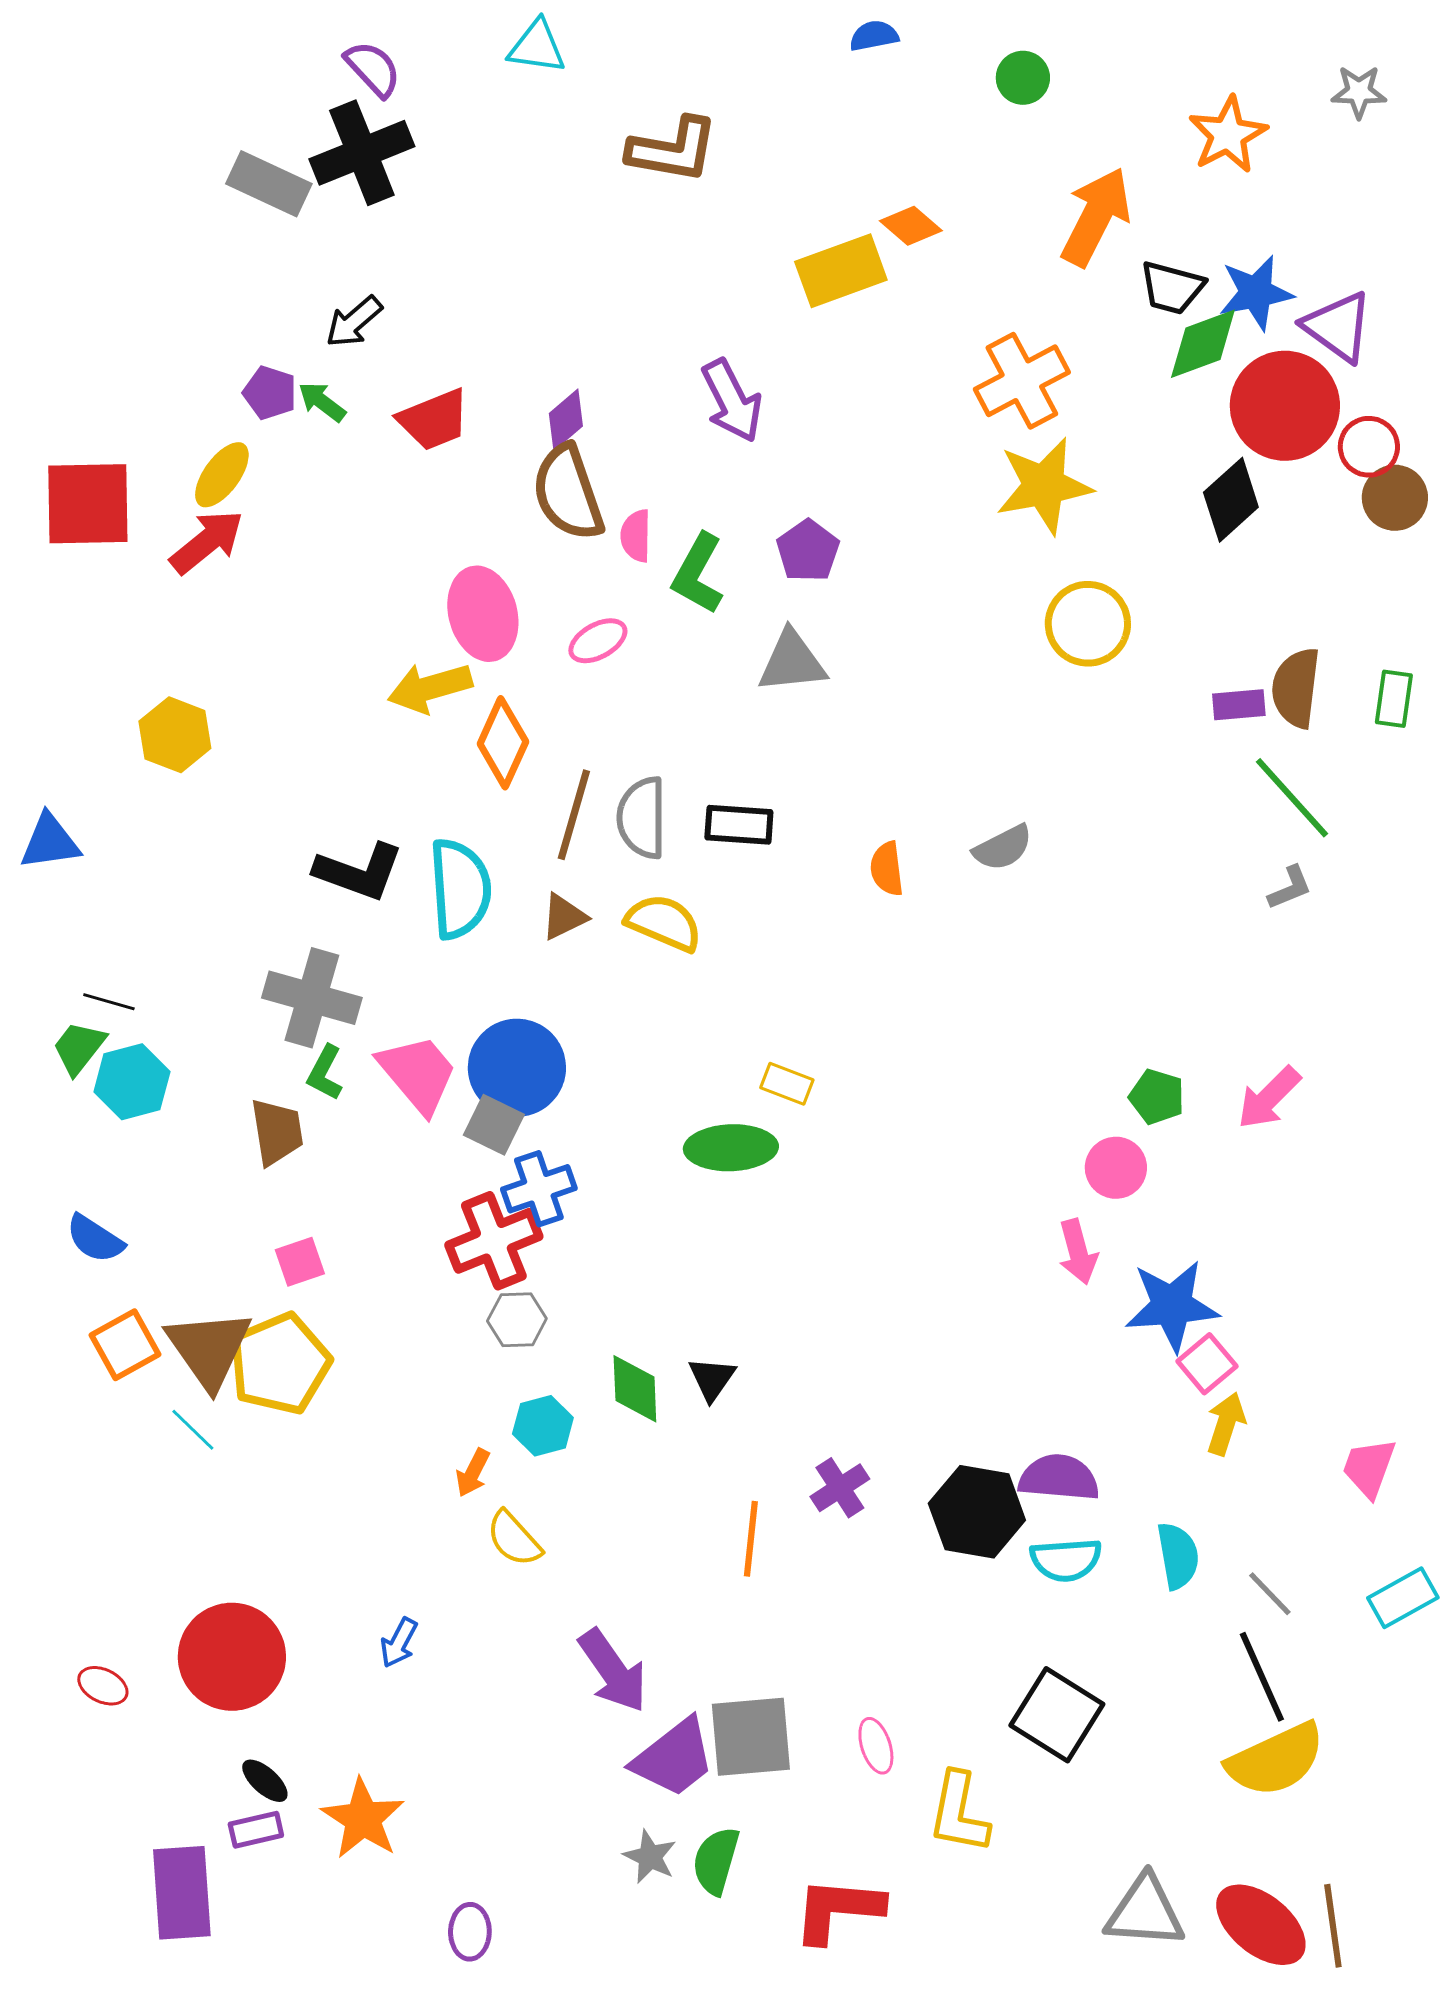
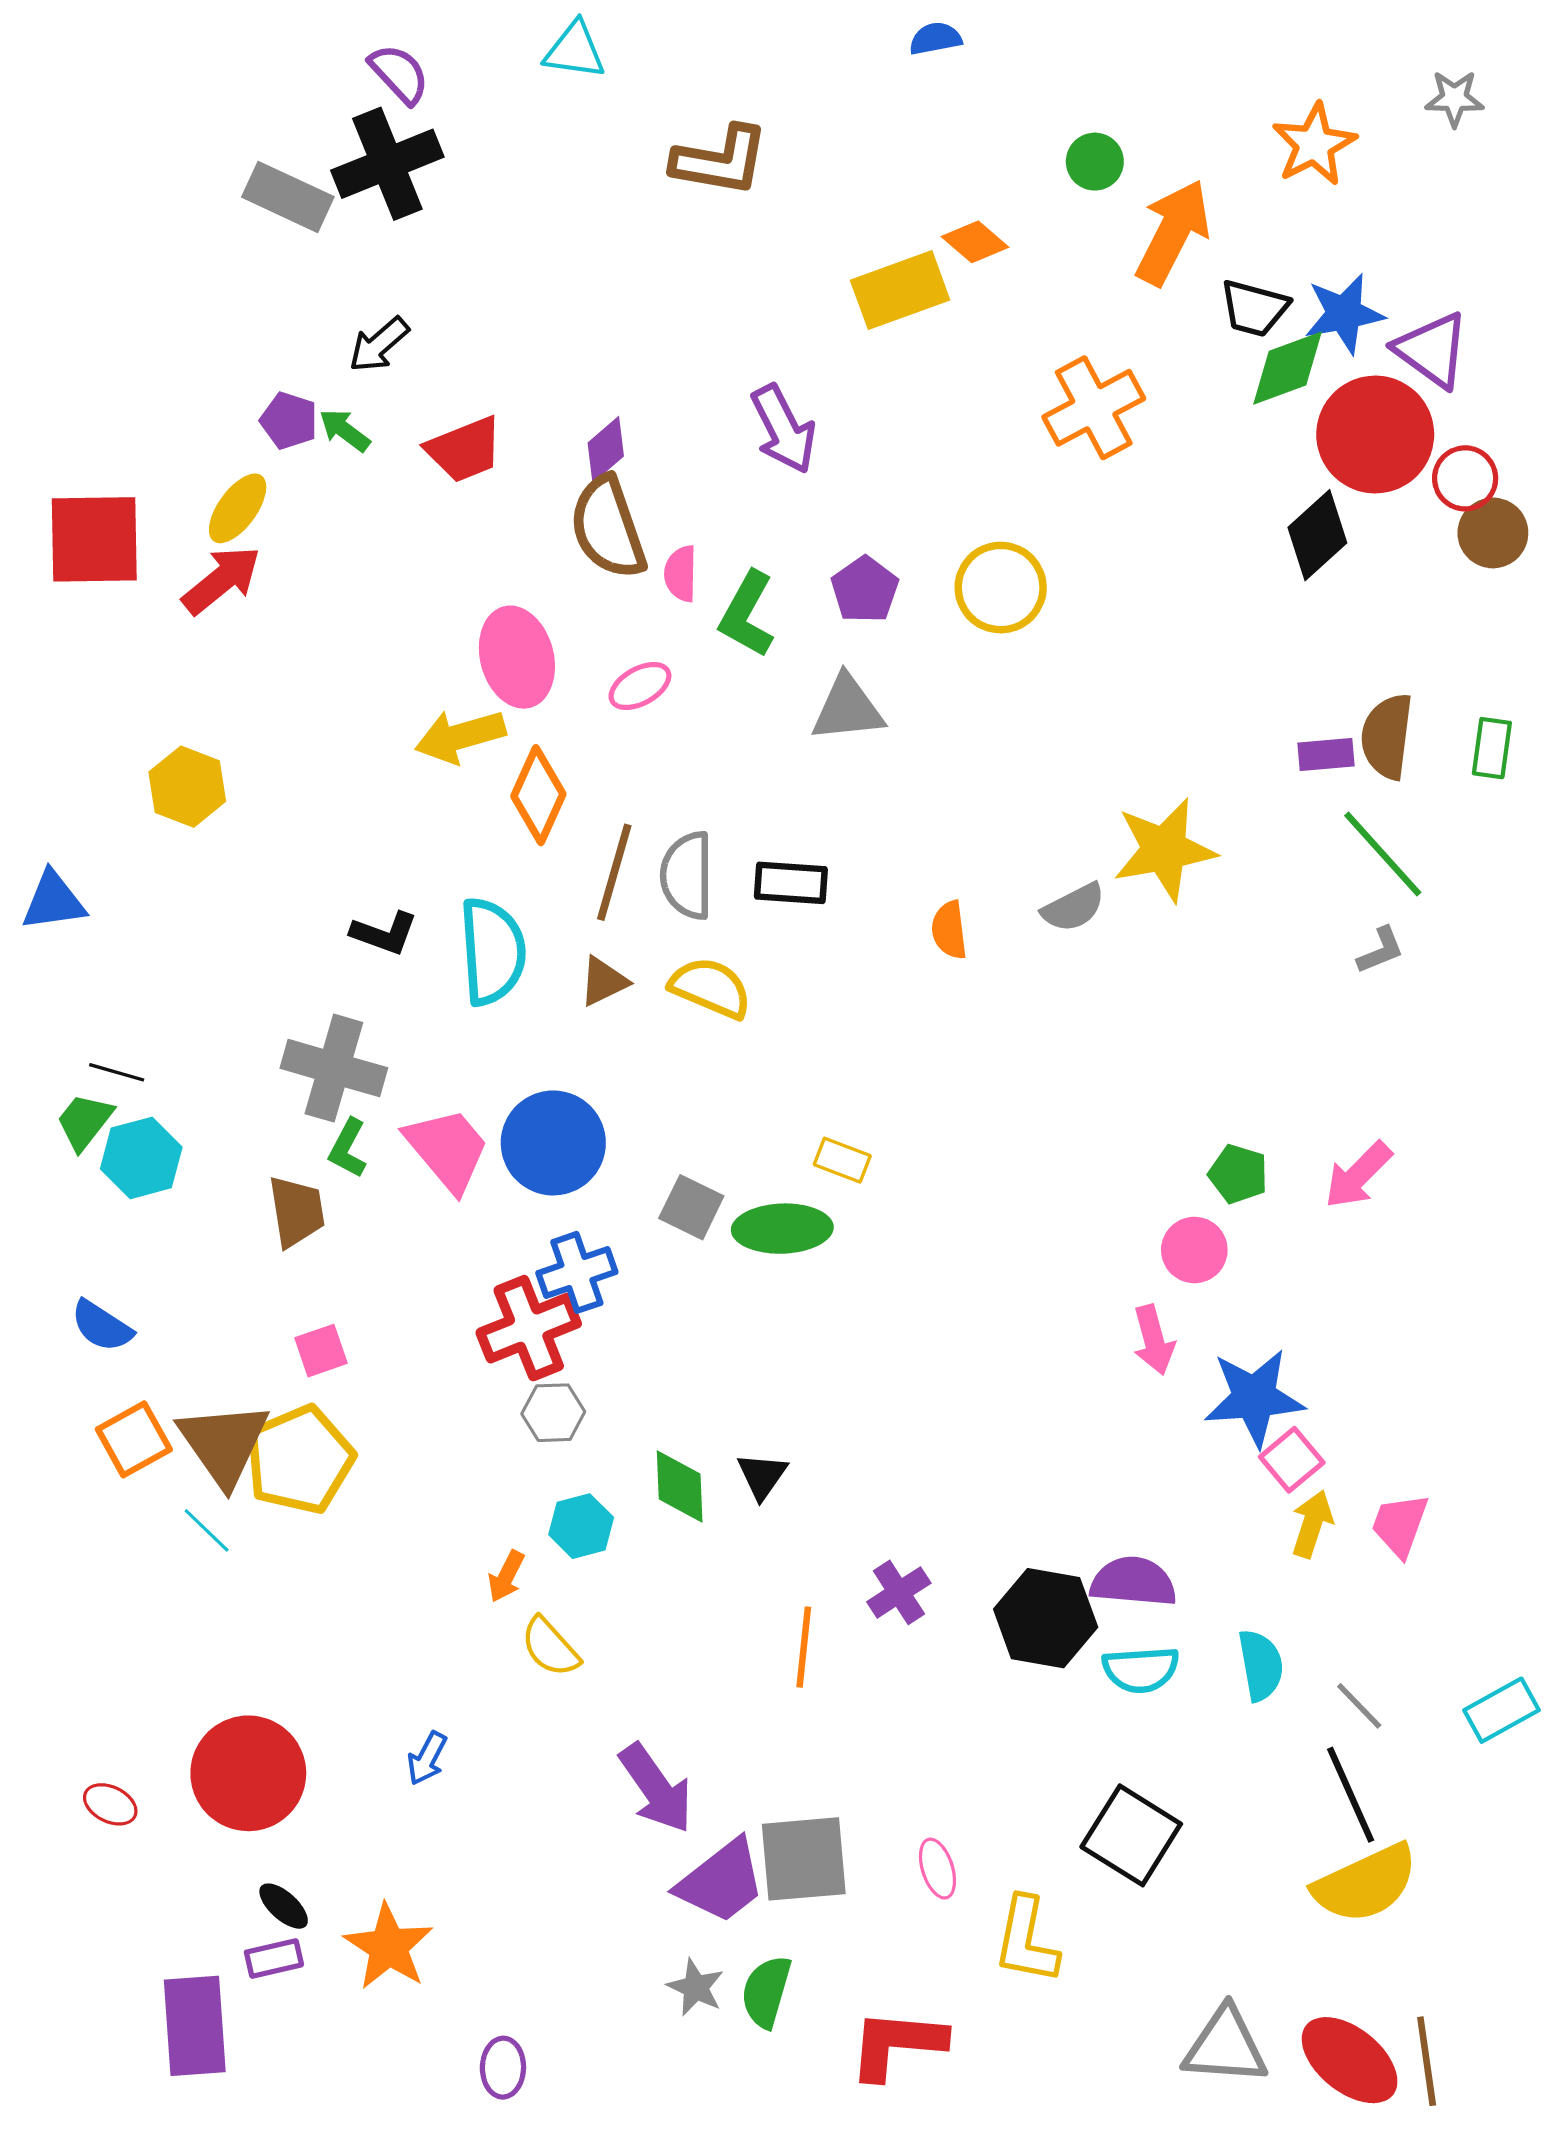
green circle: (1023, 78) -> (1095, 162), moved
yellow star: (1044, 486) -> (1164, 850), moved
yellow circle: (1088, 624) -> (1001, 588), moved
black L-shape: (359, 872) -> (384, 933), size x0.7
gray square: (494, 1125) -> (691, 1207), moved
pink trapezoid: (1369, 1468) -> (1400, 1525), moved

